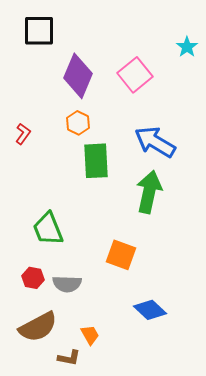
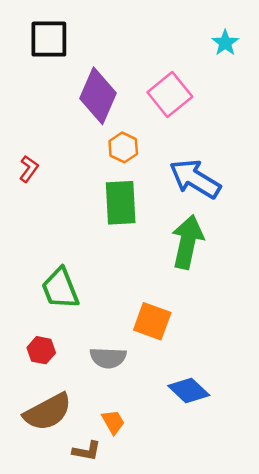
cyan star: (187, 47) -> (225, 43), moved
orange hexagon: (78, 123) -> (123, 147), moved
gray semicircle: (67, 284) -> (108, 358), moved

